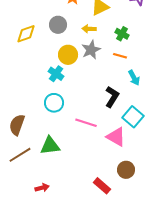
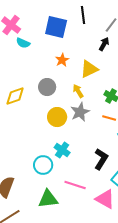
yellow arrow: (89, 29) -> (78, 91), turned 56
cyan cross: (56, 74) -> (62, 150), moved
green triangle: (50, 146) -> (48, 199), moved

